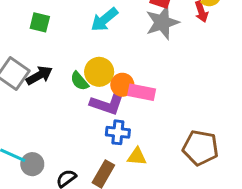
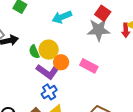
pink rectangle: (142, 92) -> (89, 66), moved
blue cross: (118, 132) -> (49, 92), turned 35

